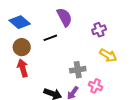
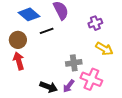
blue diamond: (20, 22) -> (29, 14), moved
pink cross: (95, 86) -> (91, 79), size x1.5

